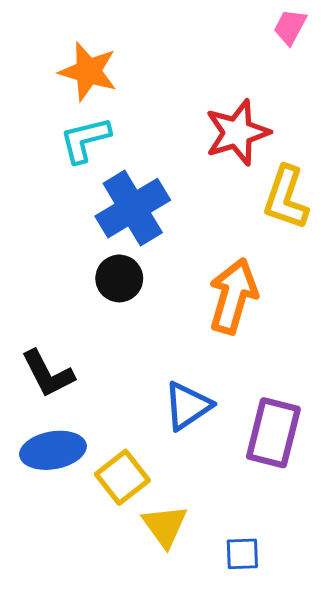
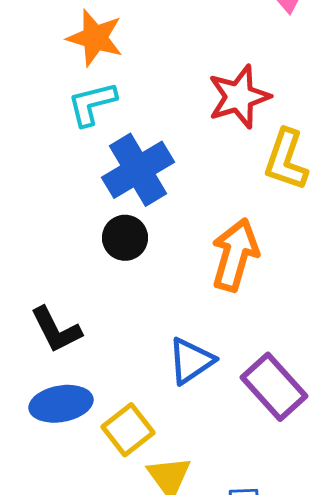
purple rectangle: (273, 433) -> (274, 387), turned -56

